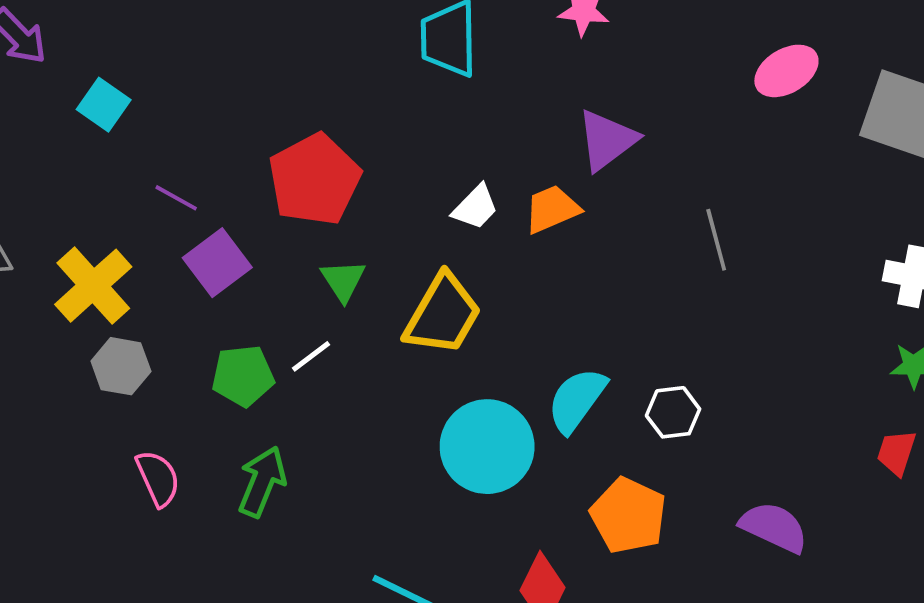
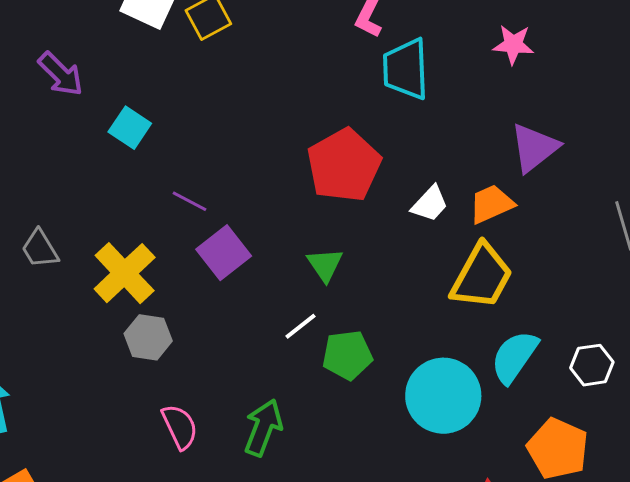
red pentagon: (315, 180) -> (344, 165), moved
yellow trapezoid: (443, 315) -> (482, 276), moved
green pentagon: (243, 376) -> (347, 355), moved

